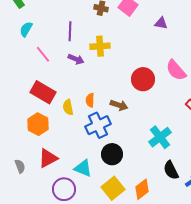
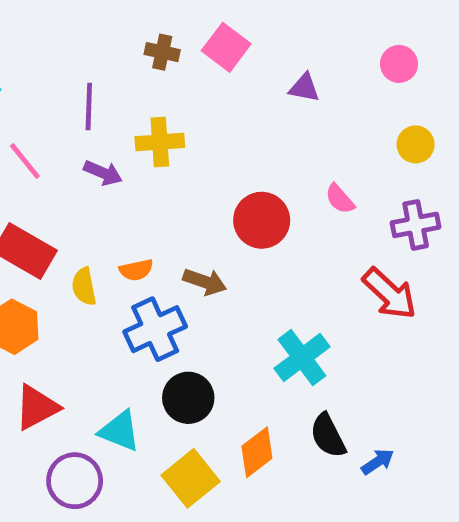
pink semicircle: (176, 70) -> (340, 199), size x0.6
orange semicircle: (90, 100) -> (136, 270), turned -104
orange diamond: (142, 189) -> (257, 452), moved

